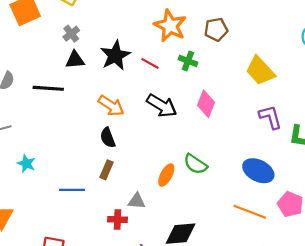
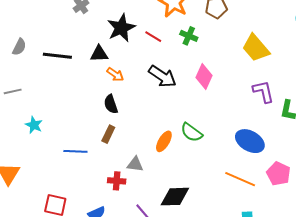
black triangle: (75, 60) -> (99, 54), moved
orange arrow: (111, 106) -> (115, 74), size x0.7

